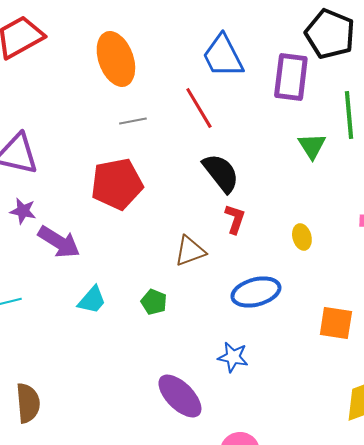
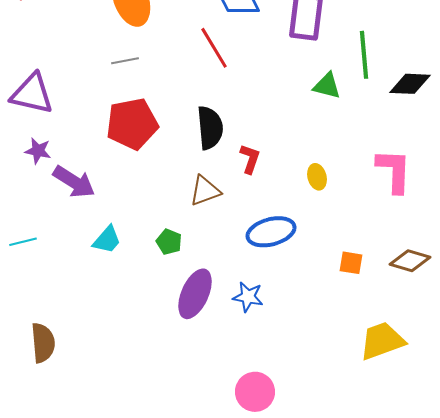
gray line: (133, 121) -> (125, 61), moved
green triangle: (312, 146) -> (327, 86), turned -44
black semicircle: (221, 173) -> (210, 128), moved, turned 33
orange square: (336, 323) -> (351, 263), size x0.7
purple ellipse: (180, 396) -> (195, 294), moved, turned 69

